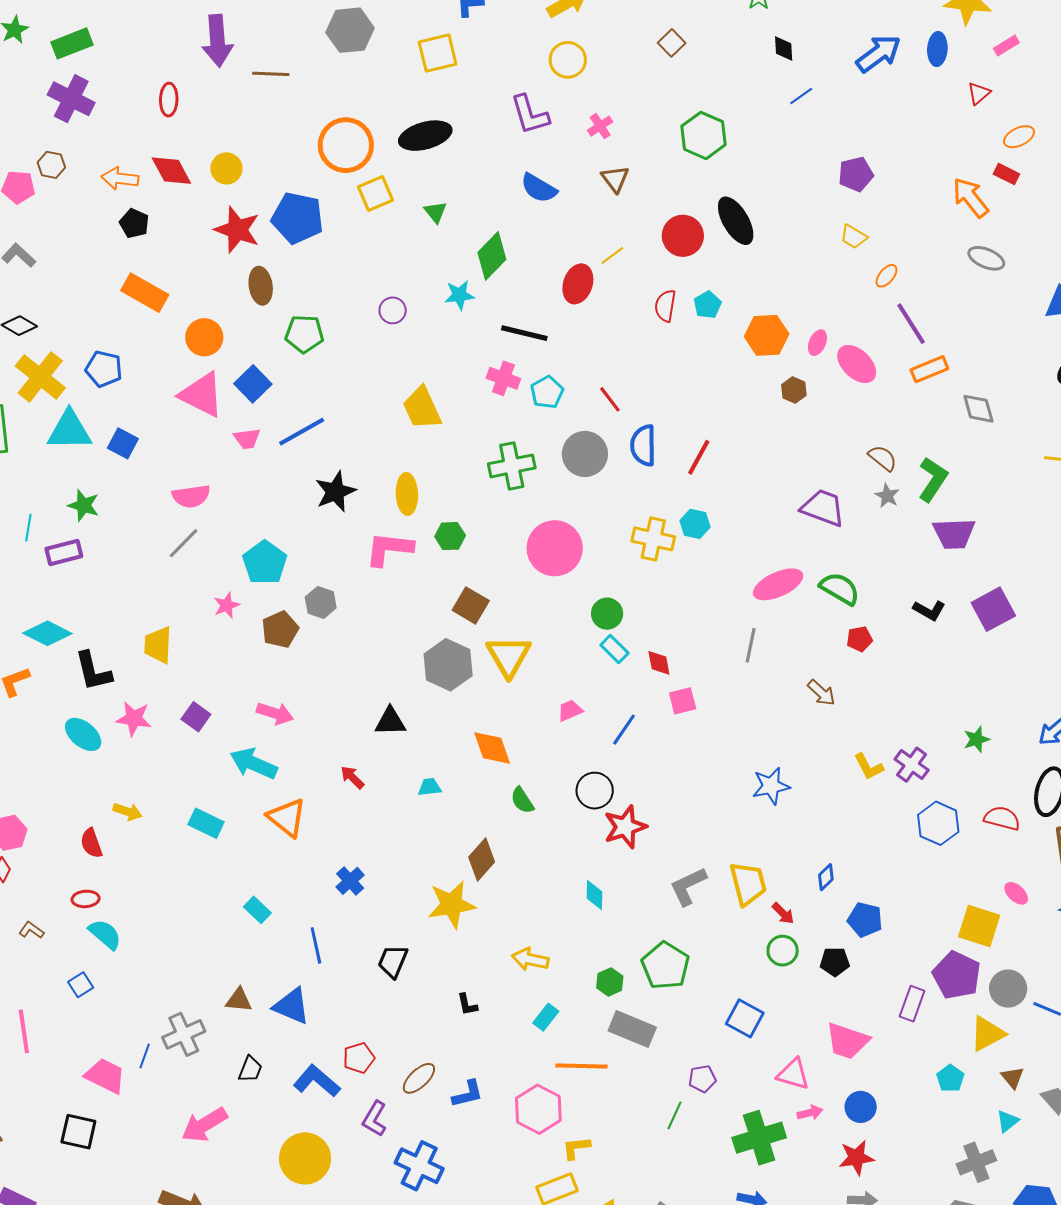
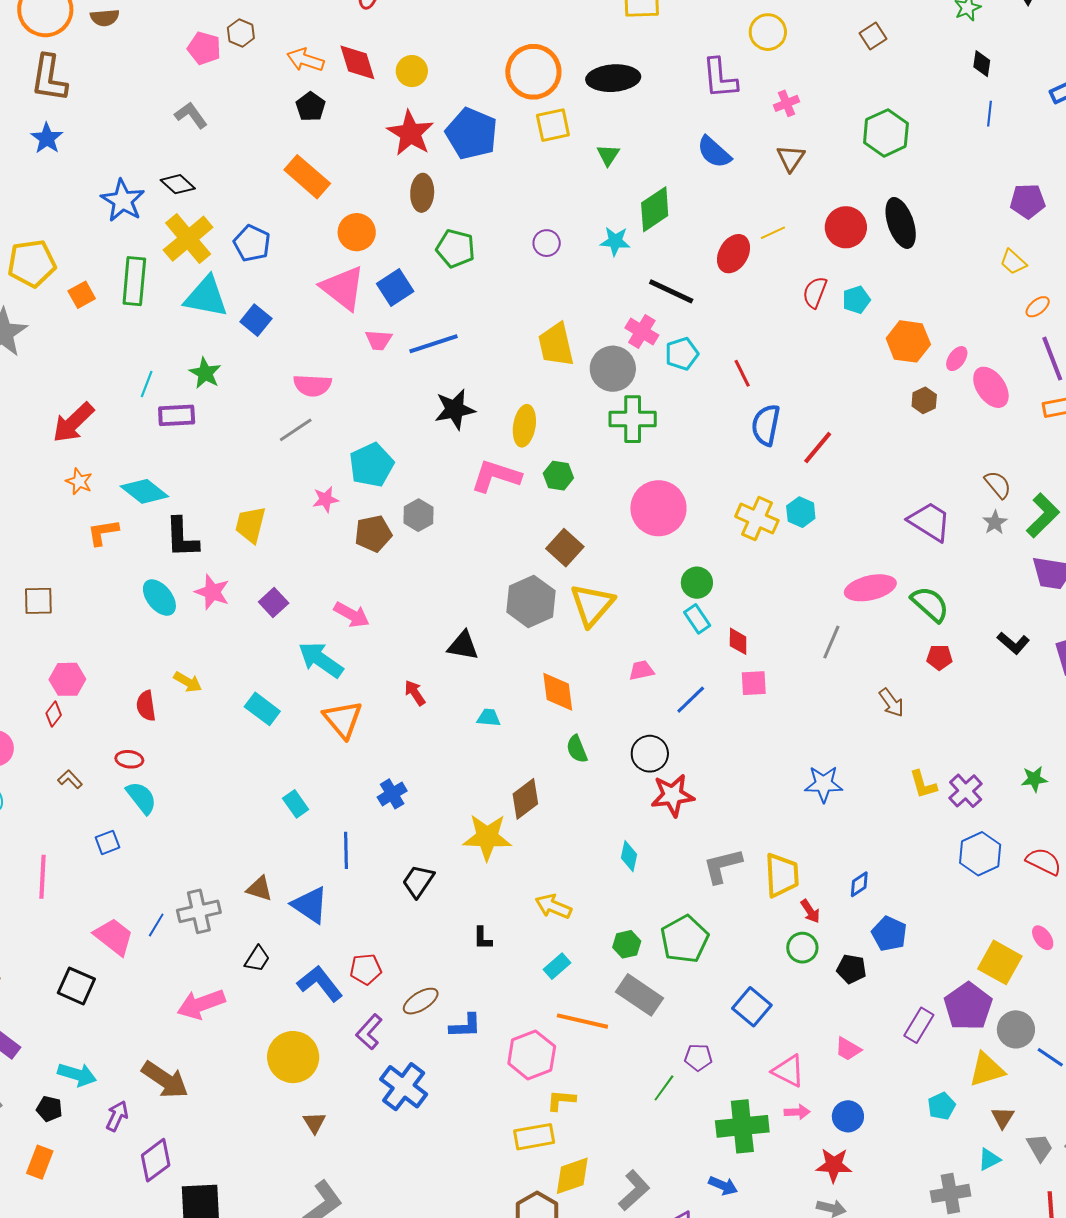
blue line: (801, 96) -> (990, 114), turned -60
gray circle: (585, 454) -> (613, 369), moved
pink trapezoid: (847, 1041) -> (848, 1049), size x0.6

